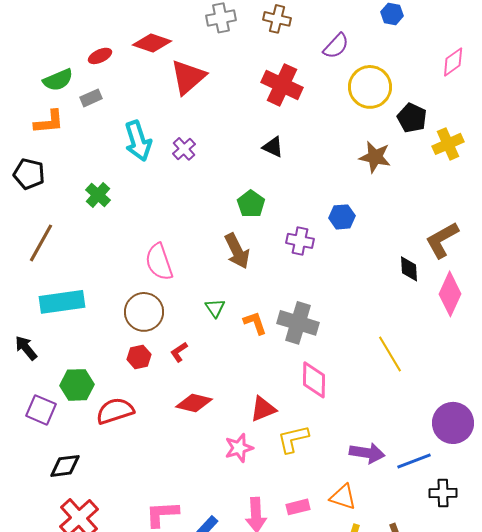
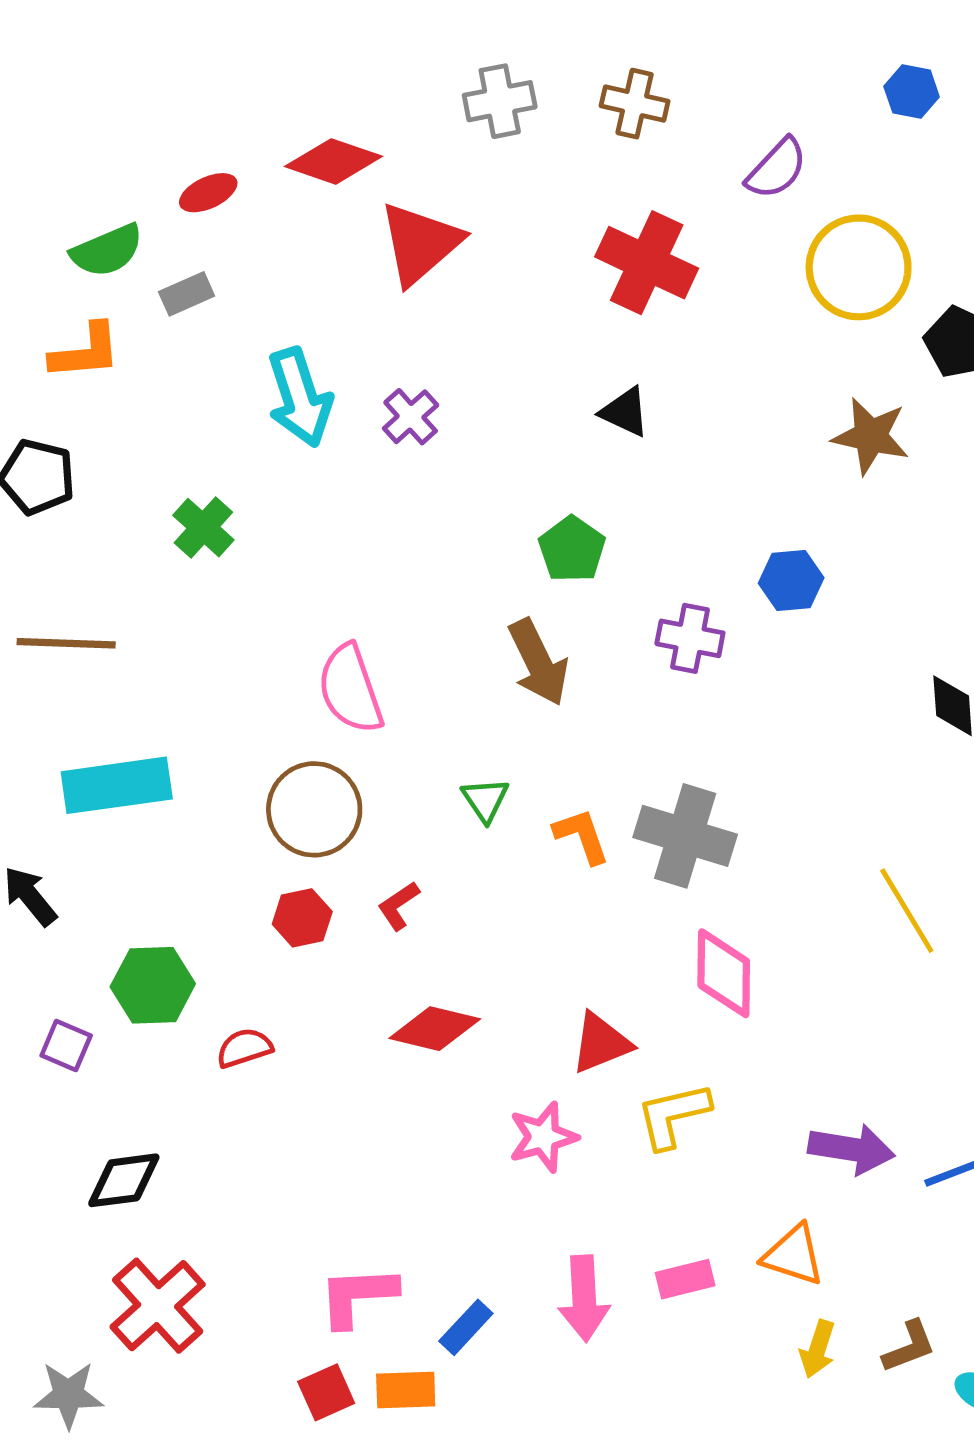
brown line: (41, 243) -> (66, 643), turned 63
purple square: (41, 410) -> (66, 1045), size x0.7
red semicircle: (115, 411) -> (244, 1048), size x0.6

